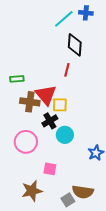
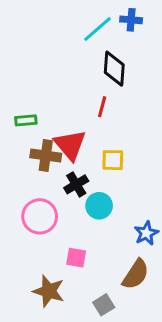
yellow square: (60, 105) -> (113, 160), moved
brown star: (32, 191) -> (49, 291), turned 30
brown semicircle: (83, 192) -> (136, 274), moved, turned -65

